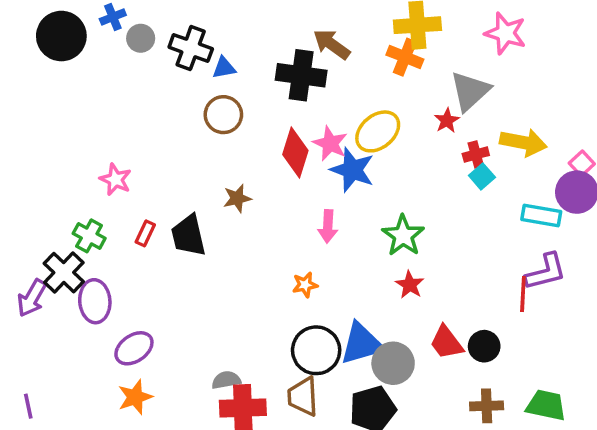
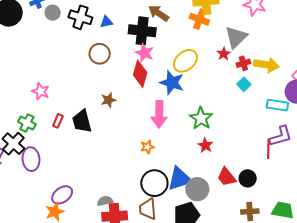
blue triangle: (224, 68) -> (106, 22), moved
pink star: (330, 143) -> (145, 53), moved
red cross: (476, 154) -> (243, 63), moved
pink arrow: (328, 226) -> (159, 114), size x1.5
purple ellipse: (134, 348) -> (62, 195), moved

